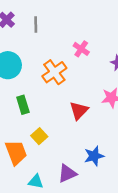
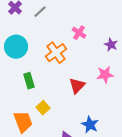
gray line: (36, 24) -> (40, 12), turned 48
blue star: (94, 156) -> (90, 125), turned -30

